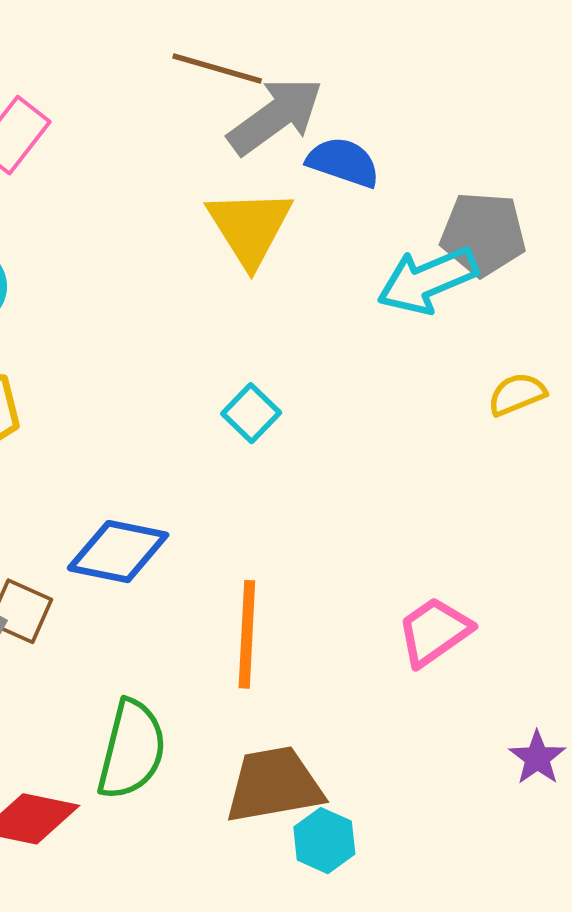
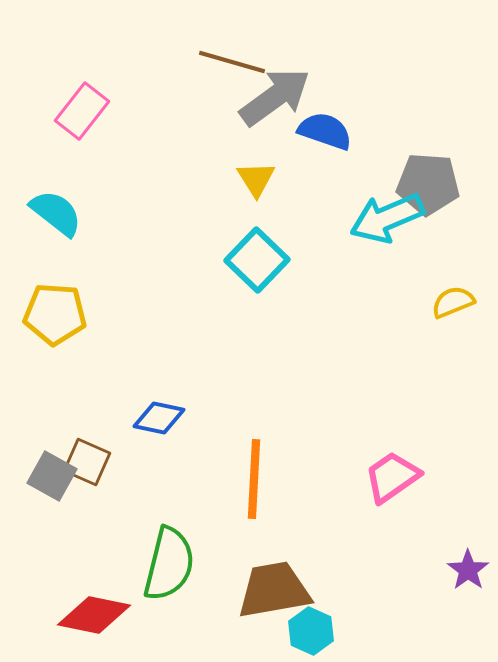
yellow triangle: (250, 227) -> (256, 179), size x0.6
cyan square: (251, 413) -> (257, 260), moved, size x1.5
blue diamond: (118, 552) -> (159, 418), size x0.7

